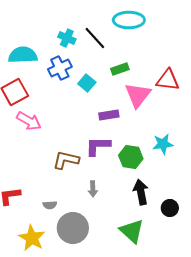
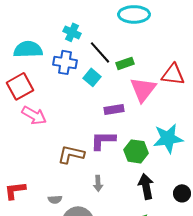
black line: (95, 38) -> (100, 52), moved
blue cross: (60, 68) -> (65, 62), turned 35
cyan star: (163, 144) -> (168, 138), size x1.4
black circle: (170, 208) -> (182, 193), moved

